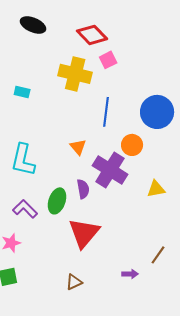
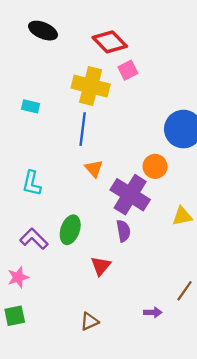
blue line: (106, 112) -> (83, 129), moved
cyan L-shape: (23, 160) -> (32, 183), size x0.7
purple semicircle: (83, 189) -> (123, 231), moved
red triangle: (84, 233) -> (101, 266), size x0.6

